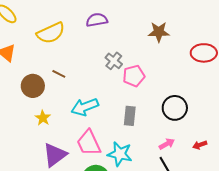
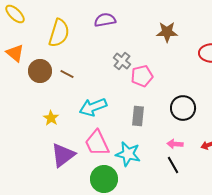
yellow semicircle: (51, 33) -> (59, 33), turned -48
brown circle: (33, 86) -> (40, 71), moved
pink arrow: (167, 144) -> (175, 144), turned -147

